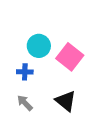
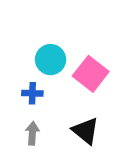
gray arrow: (25, 103) -> (32, 133), turned 48

